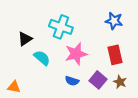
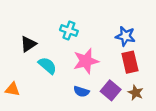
blue star: (114, 21) -> (125, 36), moved
cyan cross: (61, 27) -> (69, 31), size x0.7
orange triangle: (14, 87) -> (12, 89), moved

